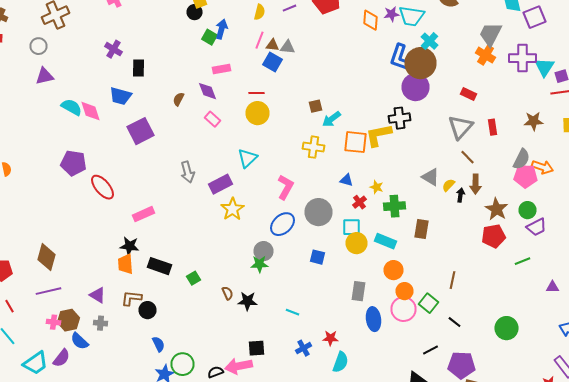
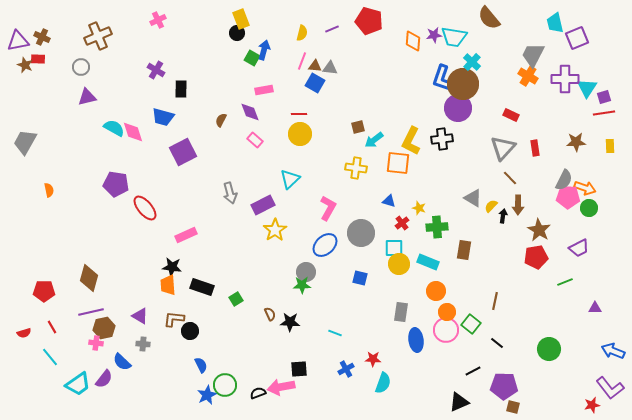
yellow L-shape: (378, 135) -> (411, 141), moved, turned -52
green circle: (528, 210) -> (589, 208), moved
brown hexagon: (68, 320) -> (104, 328), moved

